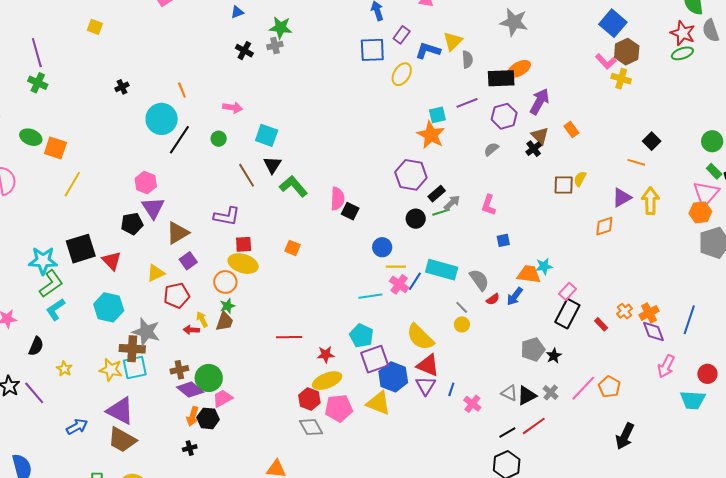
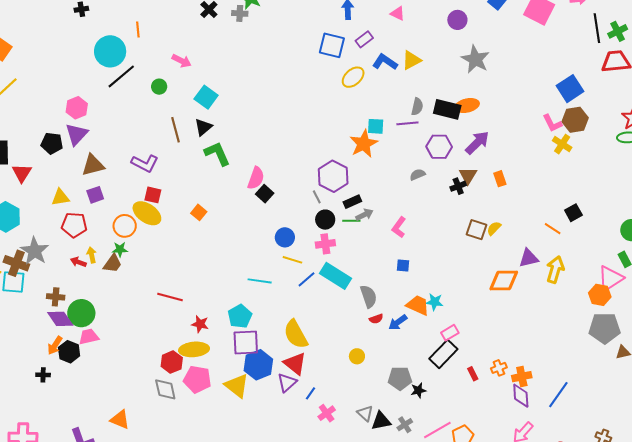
gray semicircle: (467, 60) -> (417, 107), moved
orange diamond: (604, 226) -> (504, 281), size x1.4
pink cross: (399, 284) -> (325, 244), moved, turned 30
gray line: (462, 307) -> (317, 197), moved
yellow circle: (462, 324) -> (357, 356), moved

